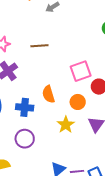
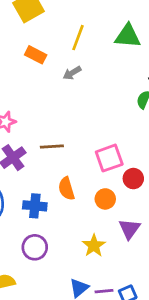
brown line: (39, 46) -> (52, 147), moved
yellow star: (66, 125) -> (94, 246), moved

